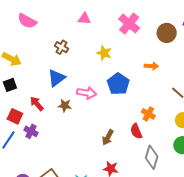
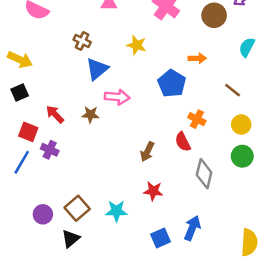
blue triangle: (56, 78) -> (97, 69), moved
blue pentagon: (118, 84) -> (172, 83), moved

